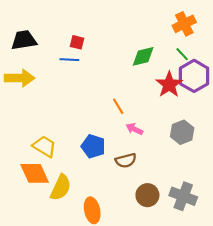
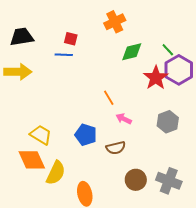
orange cross: (184, 24) -> (115, 22), moved

